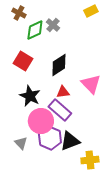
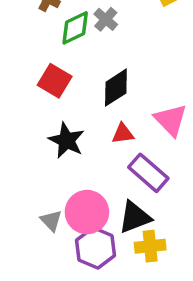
purple rectangle: (60, 110) -> (148, 173), moved
pink circle: (41, 121) -> (87, 212), moved
purple hexagon: (50, 138) -> (96, 248), moved
yellow cross: (90, 160) -> (150, 246), moved

